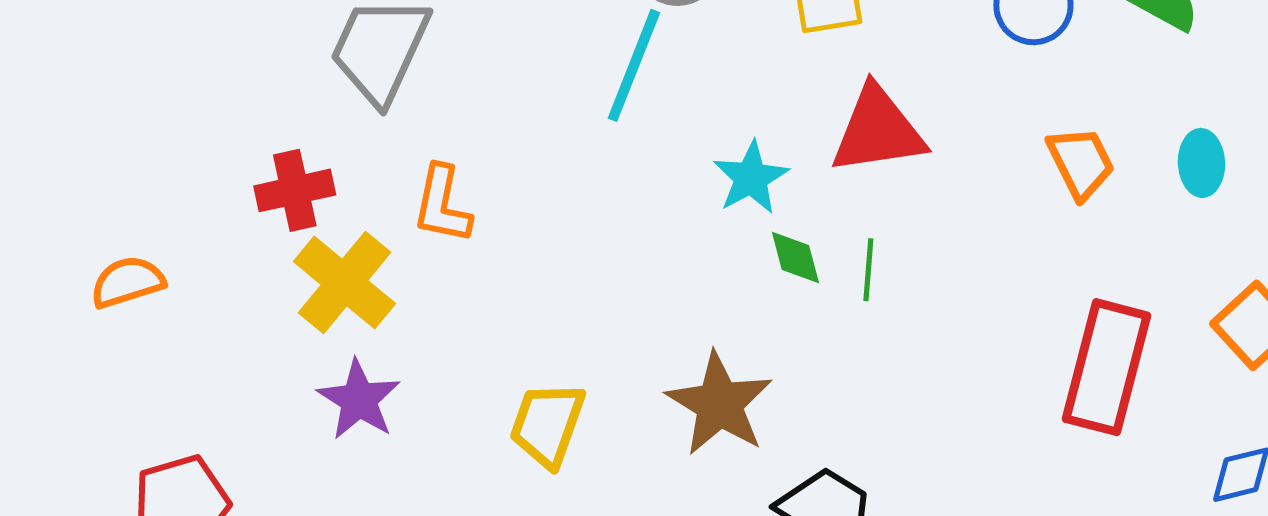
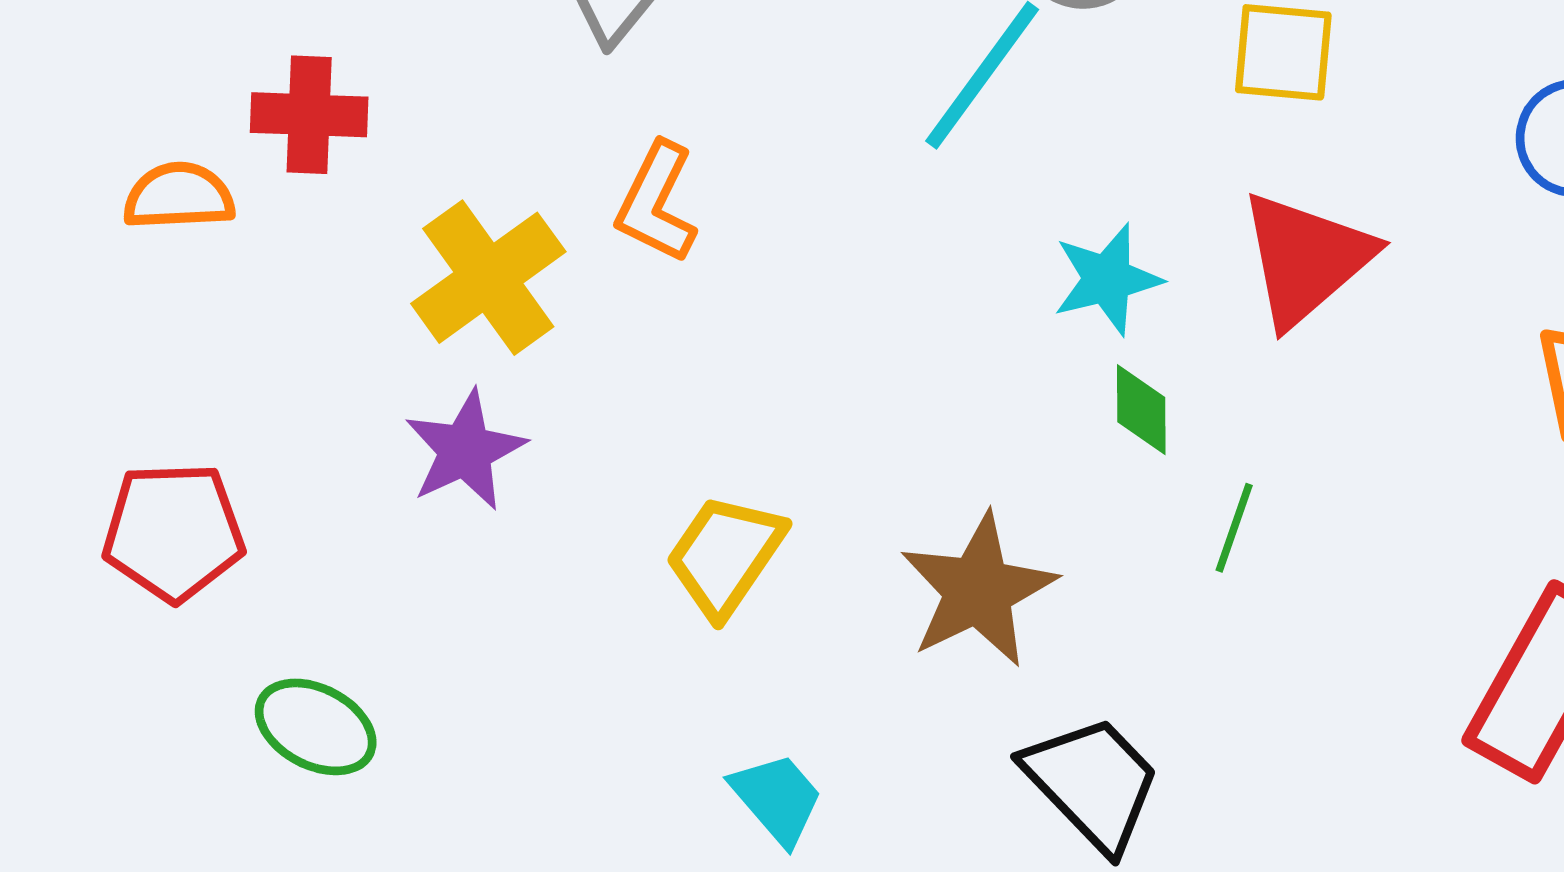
red triangle: (878, 130) -> (1306, 259), turned -47
red cross: (295, 190) -> (309, 115), moved
green line: (868, 270) -> (1234, 528), moved

